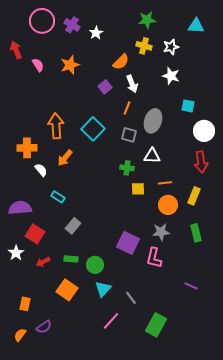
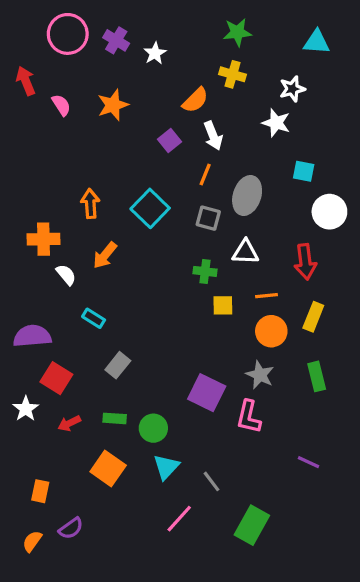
white star: (171, 47) -> (292, 89), moved
orange arrow: (56, 126) -> (90, 204), size x0.7
red arrow: (201, 162) -> (305, 262), moved
gray star: (161, 232) -> (260, 375), turned 30

